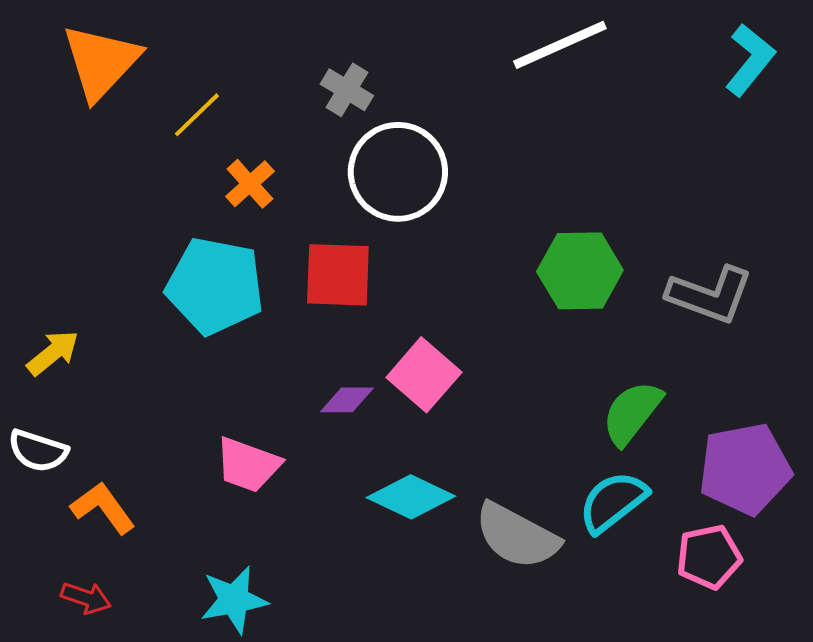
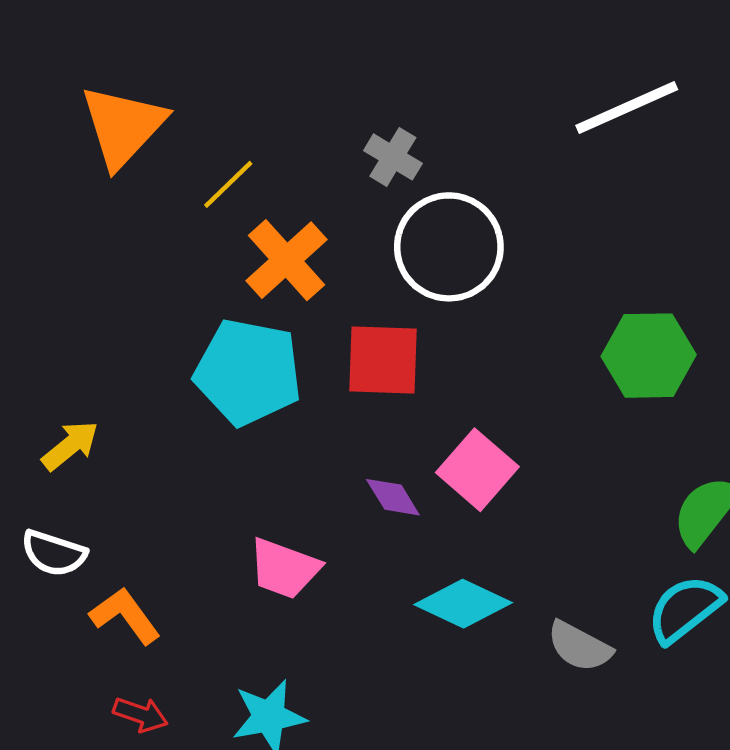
orange cross: (250, 184) -> (286, 260), size x1.5
purple diamond: (347, 400) -> (393, 497), turned 58
gray semicircle: (517, 536) -> (579, 646), size x0.7
red arrow: (86, 598) -> (140, 714), moved

